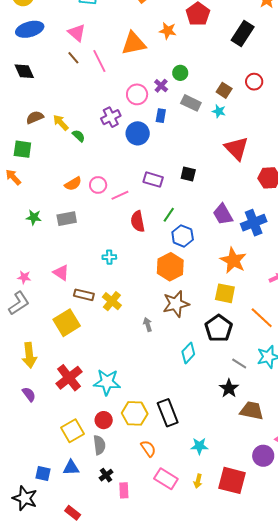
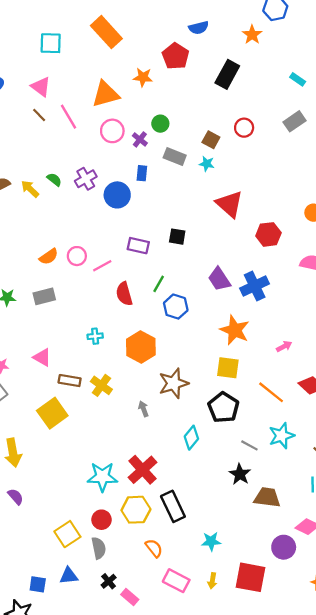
pink circle: (137, 94) -> (112, 131), moved
green semicircle: (79, 136) -> (54, 180), moved
orange hexagon: (170, 267) -> (141, 347), moved
red cross: (69, 378) -> (143, 470), moved
pink rectangle: (124, 490) -> (130, 597), turned -42

